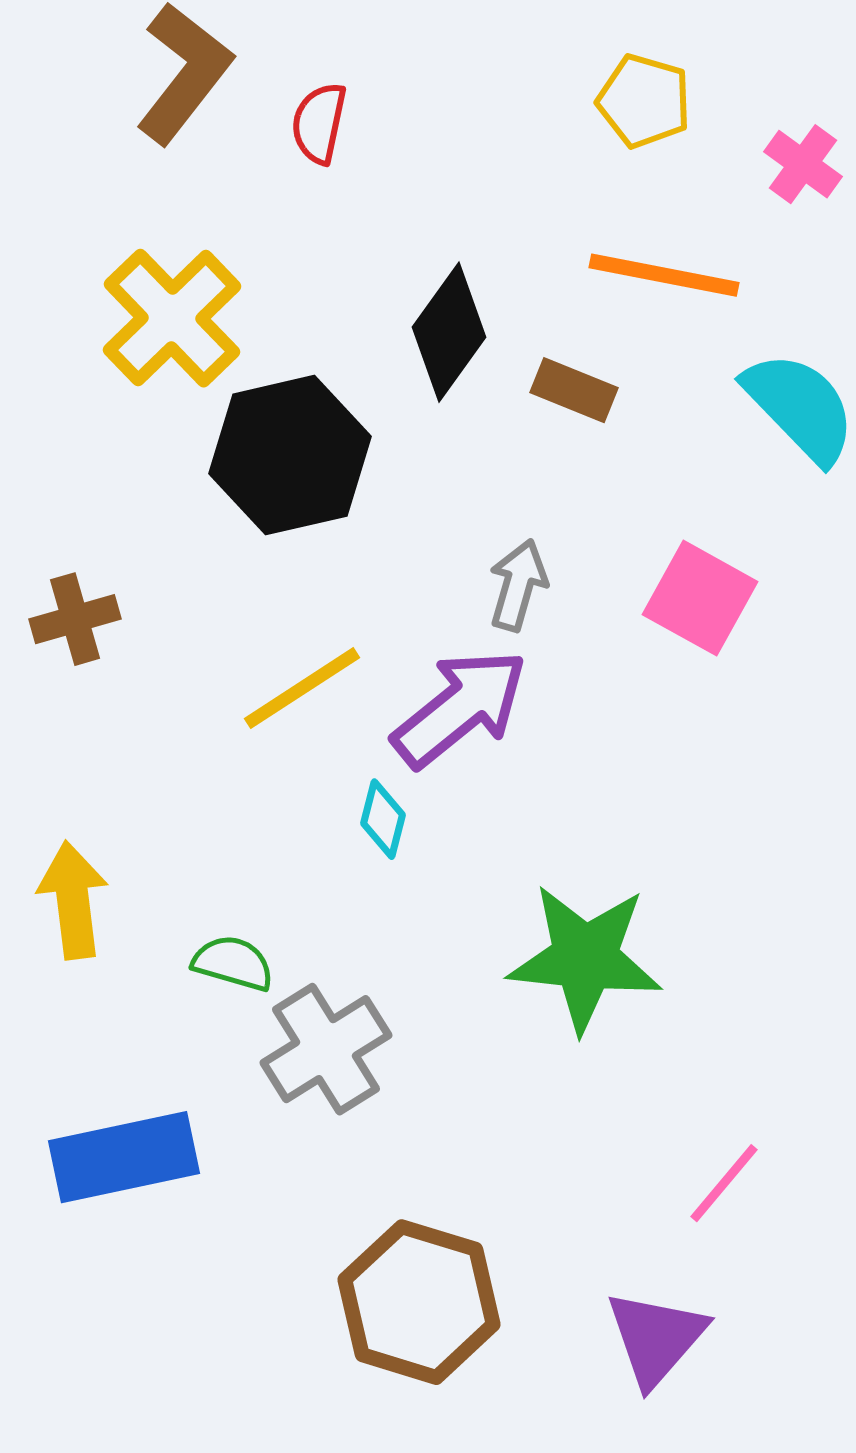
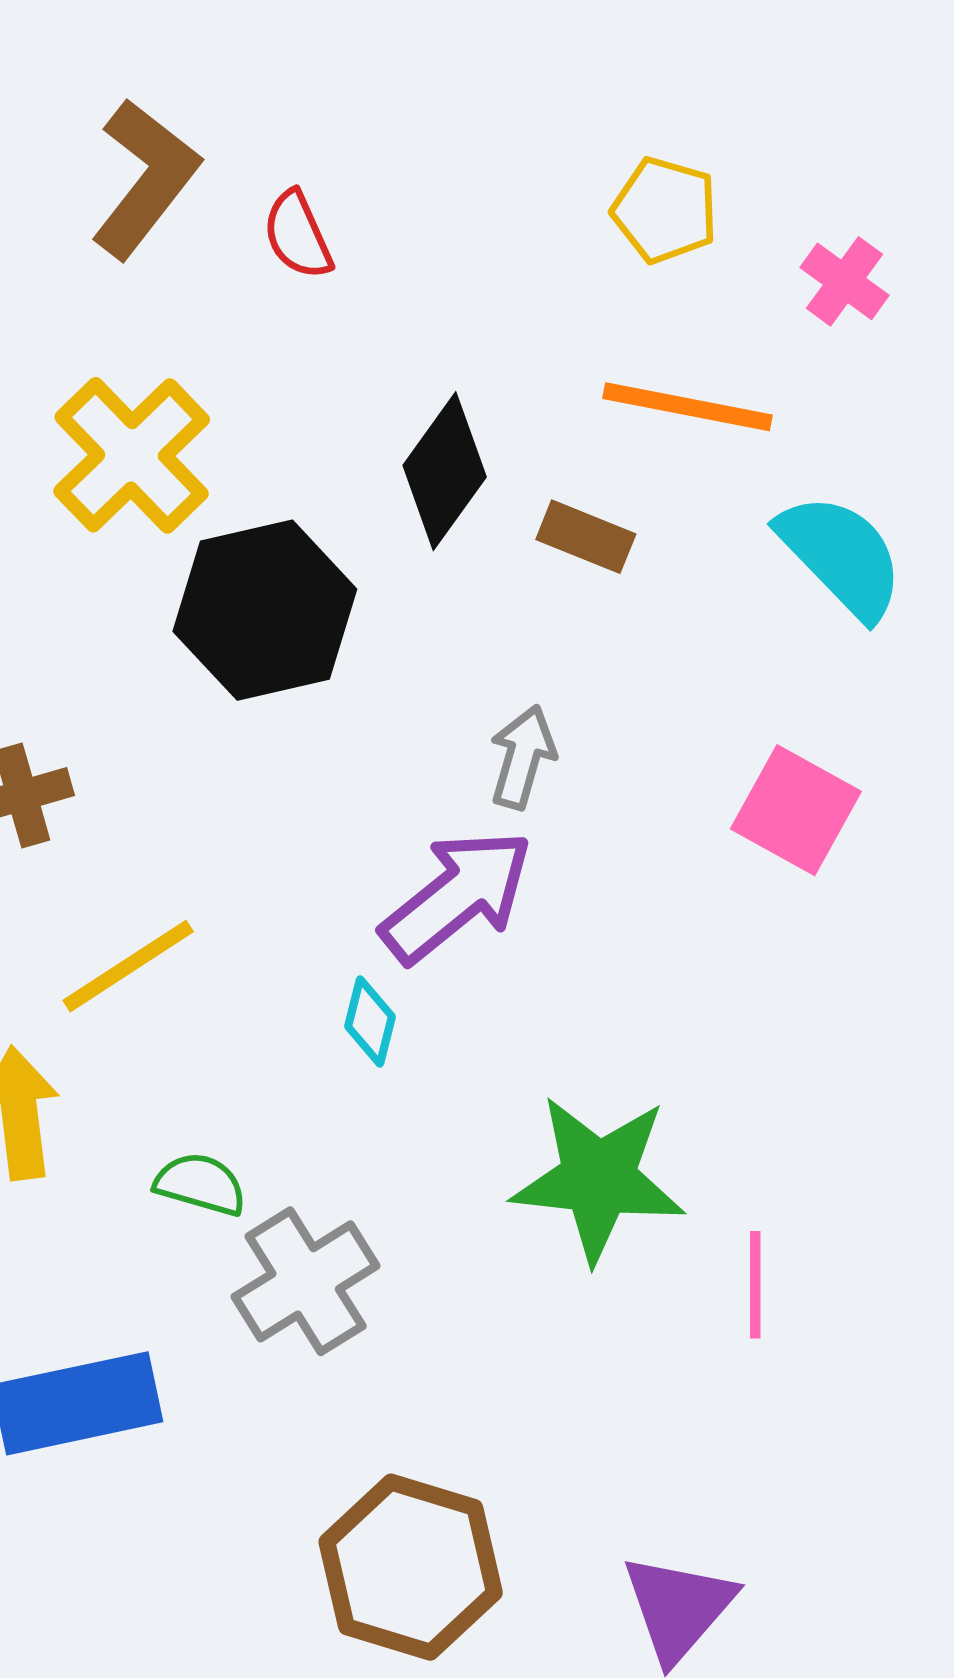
red semicircle: (319, 123) -> (298, 235), turned -36
pink square: (700, 598) -> (796, 810), moved
yellow line: (302, 688) -> (128, 966), moved
pink line: (724, 1183) -> (755, 1285), moved, turned -40

